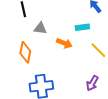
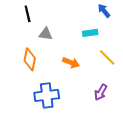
orange arrow: (64, 43) -> (71, 63), moved

